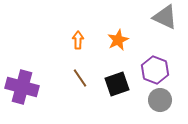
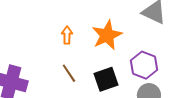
orange star: (118, 40) -> (107, 35), size x1.4

